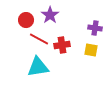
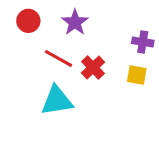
red circle: (26, 20) -> (28, 21), moved
red cross: (62, 45) -> (93, 67), turned -35

